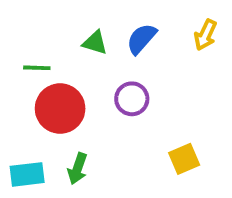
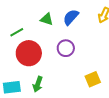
green line: (37, 68) -> (17, 32), turned -32

